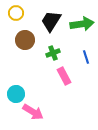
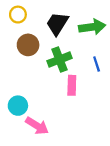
green cross: (53, 53) -> (59, 60), size x1.5
pink rectangle: (64, 76) -> (72, 85), turned 30

